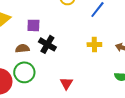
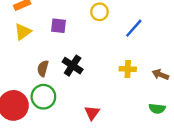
purple square: (33, 25) -> (59, 26), moved
brown semicircle: (22, 48) -> (43, 68), turned -72

